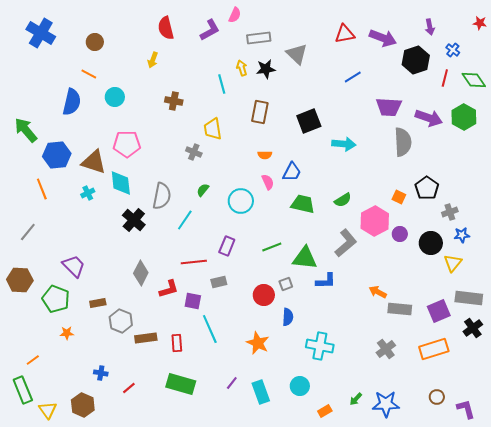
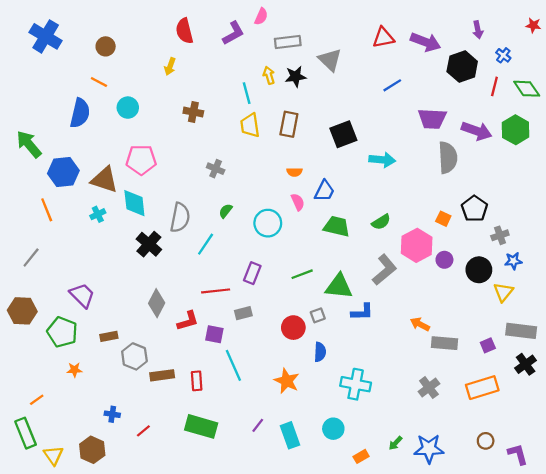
yellow trapezoid: (213, 129) -> (250, 125), moved
purple square: (439, 311) -> (488, 345), size x0.6

